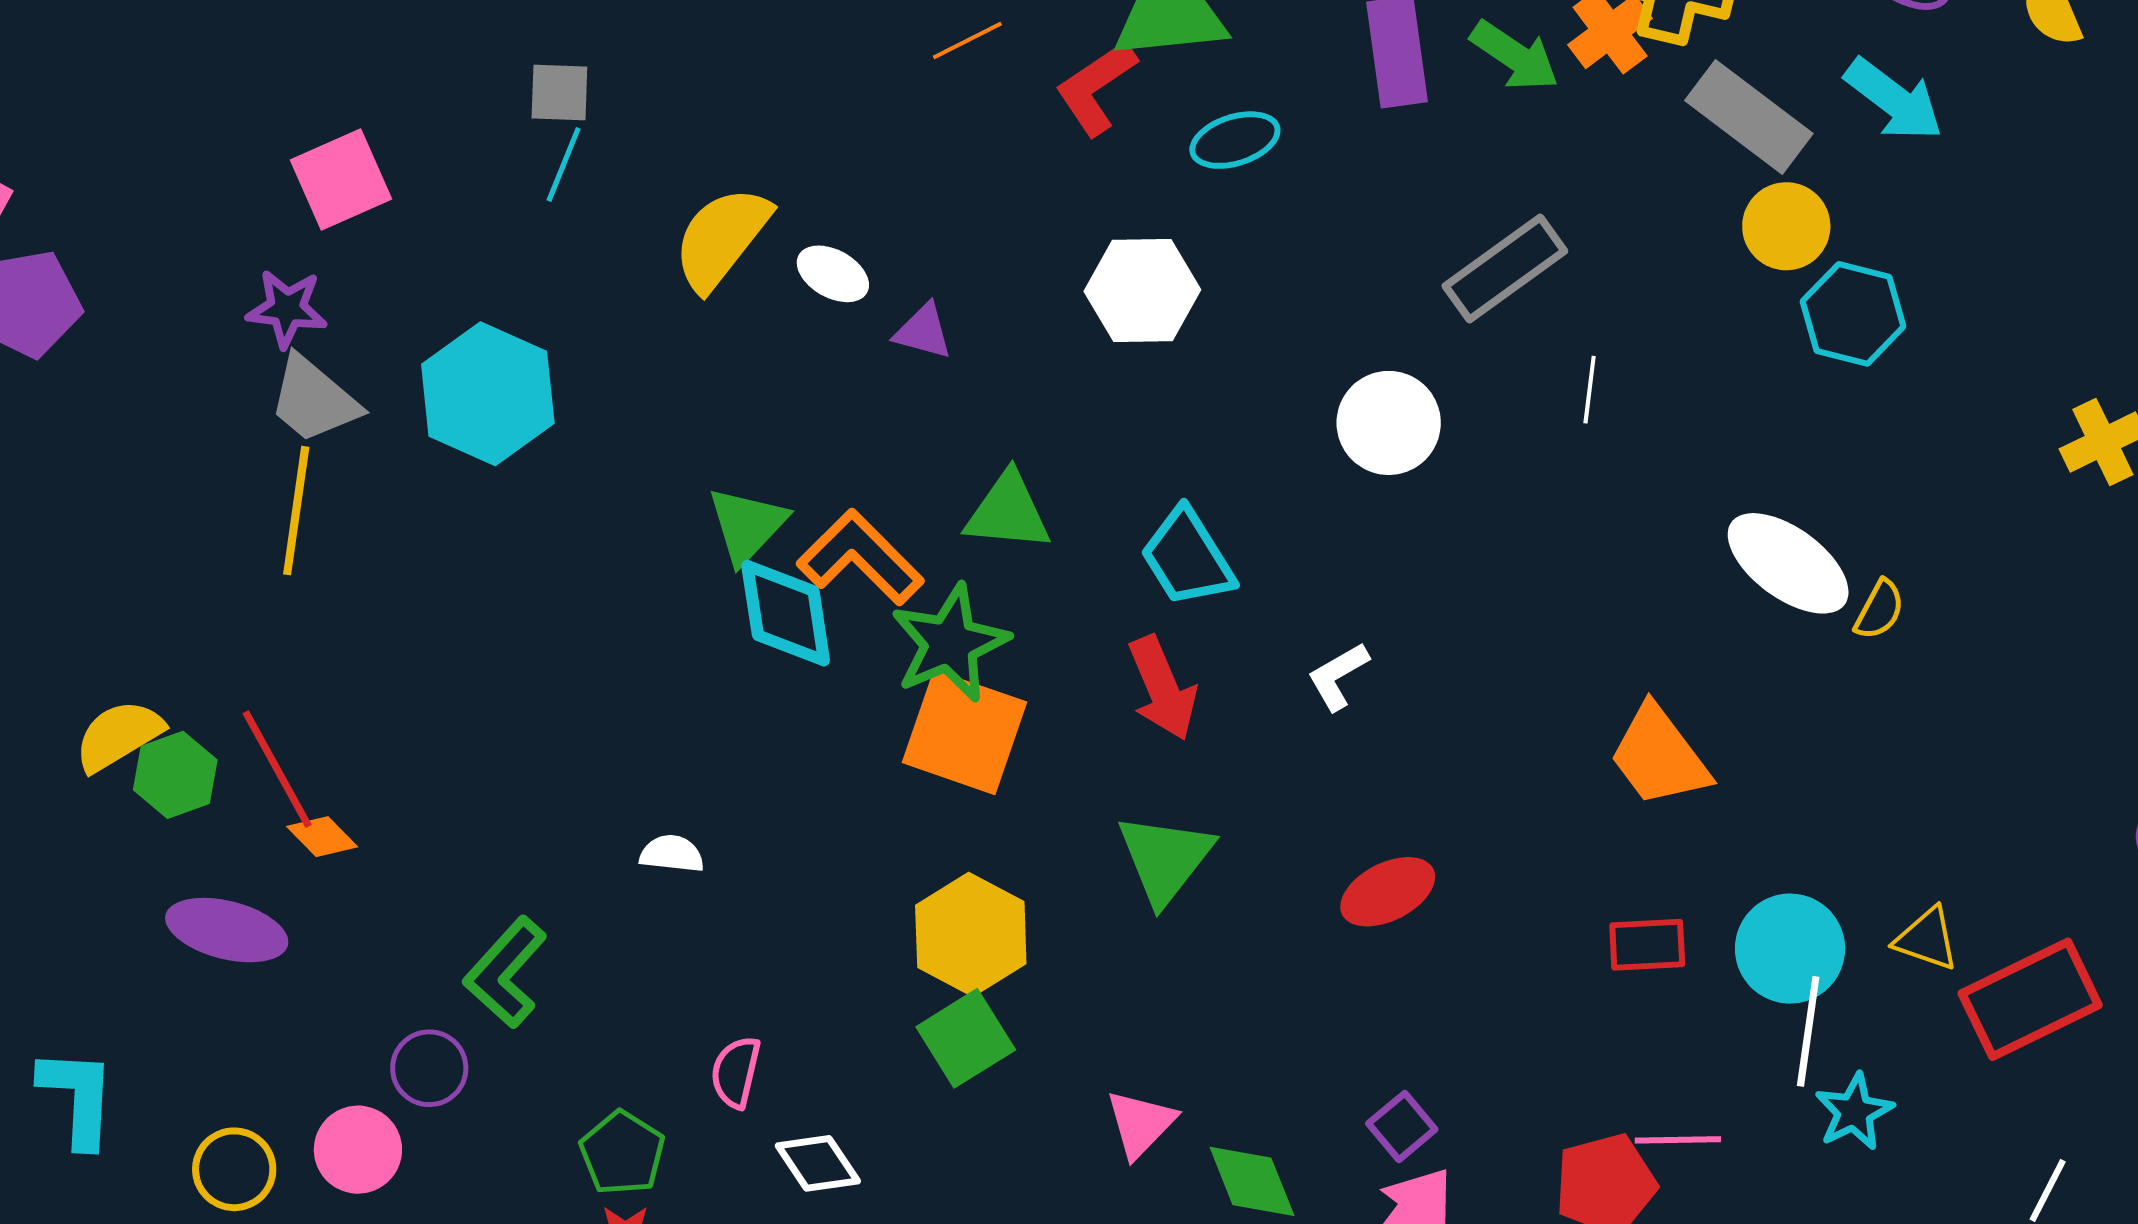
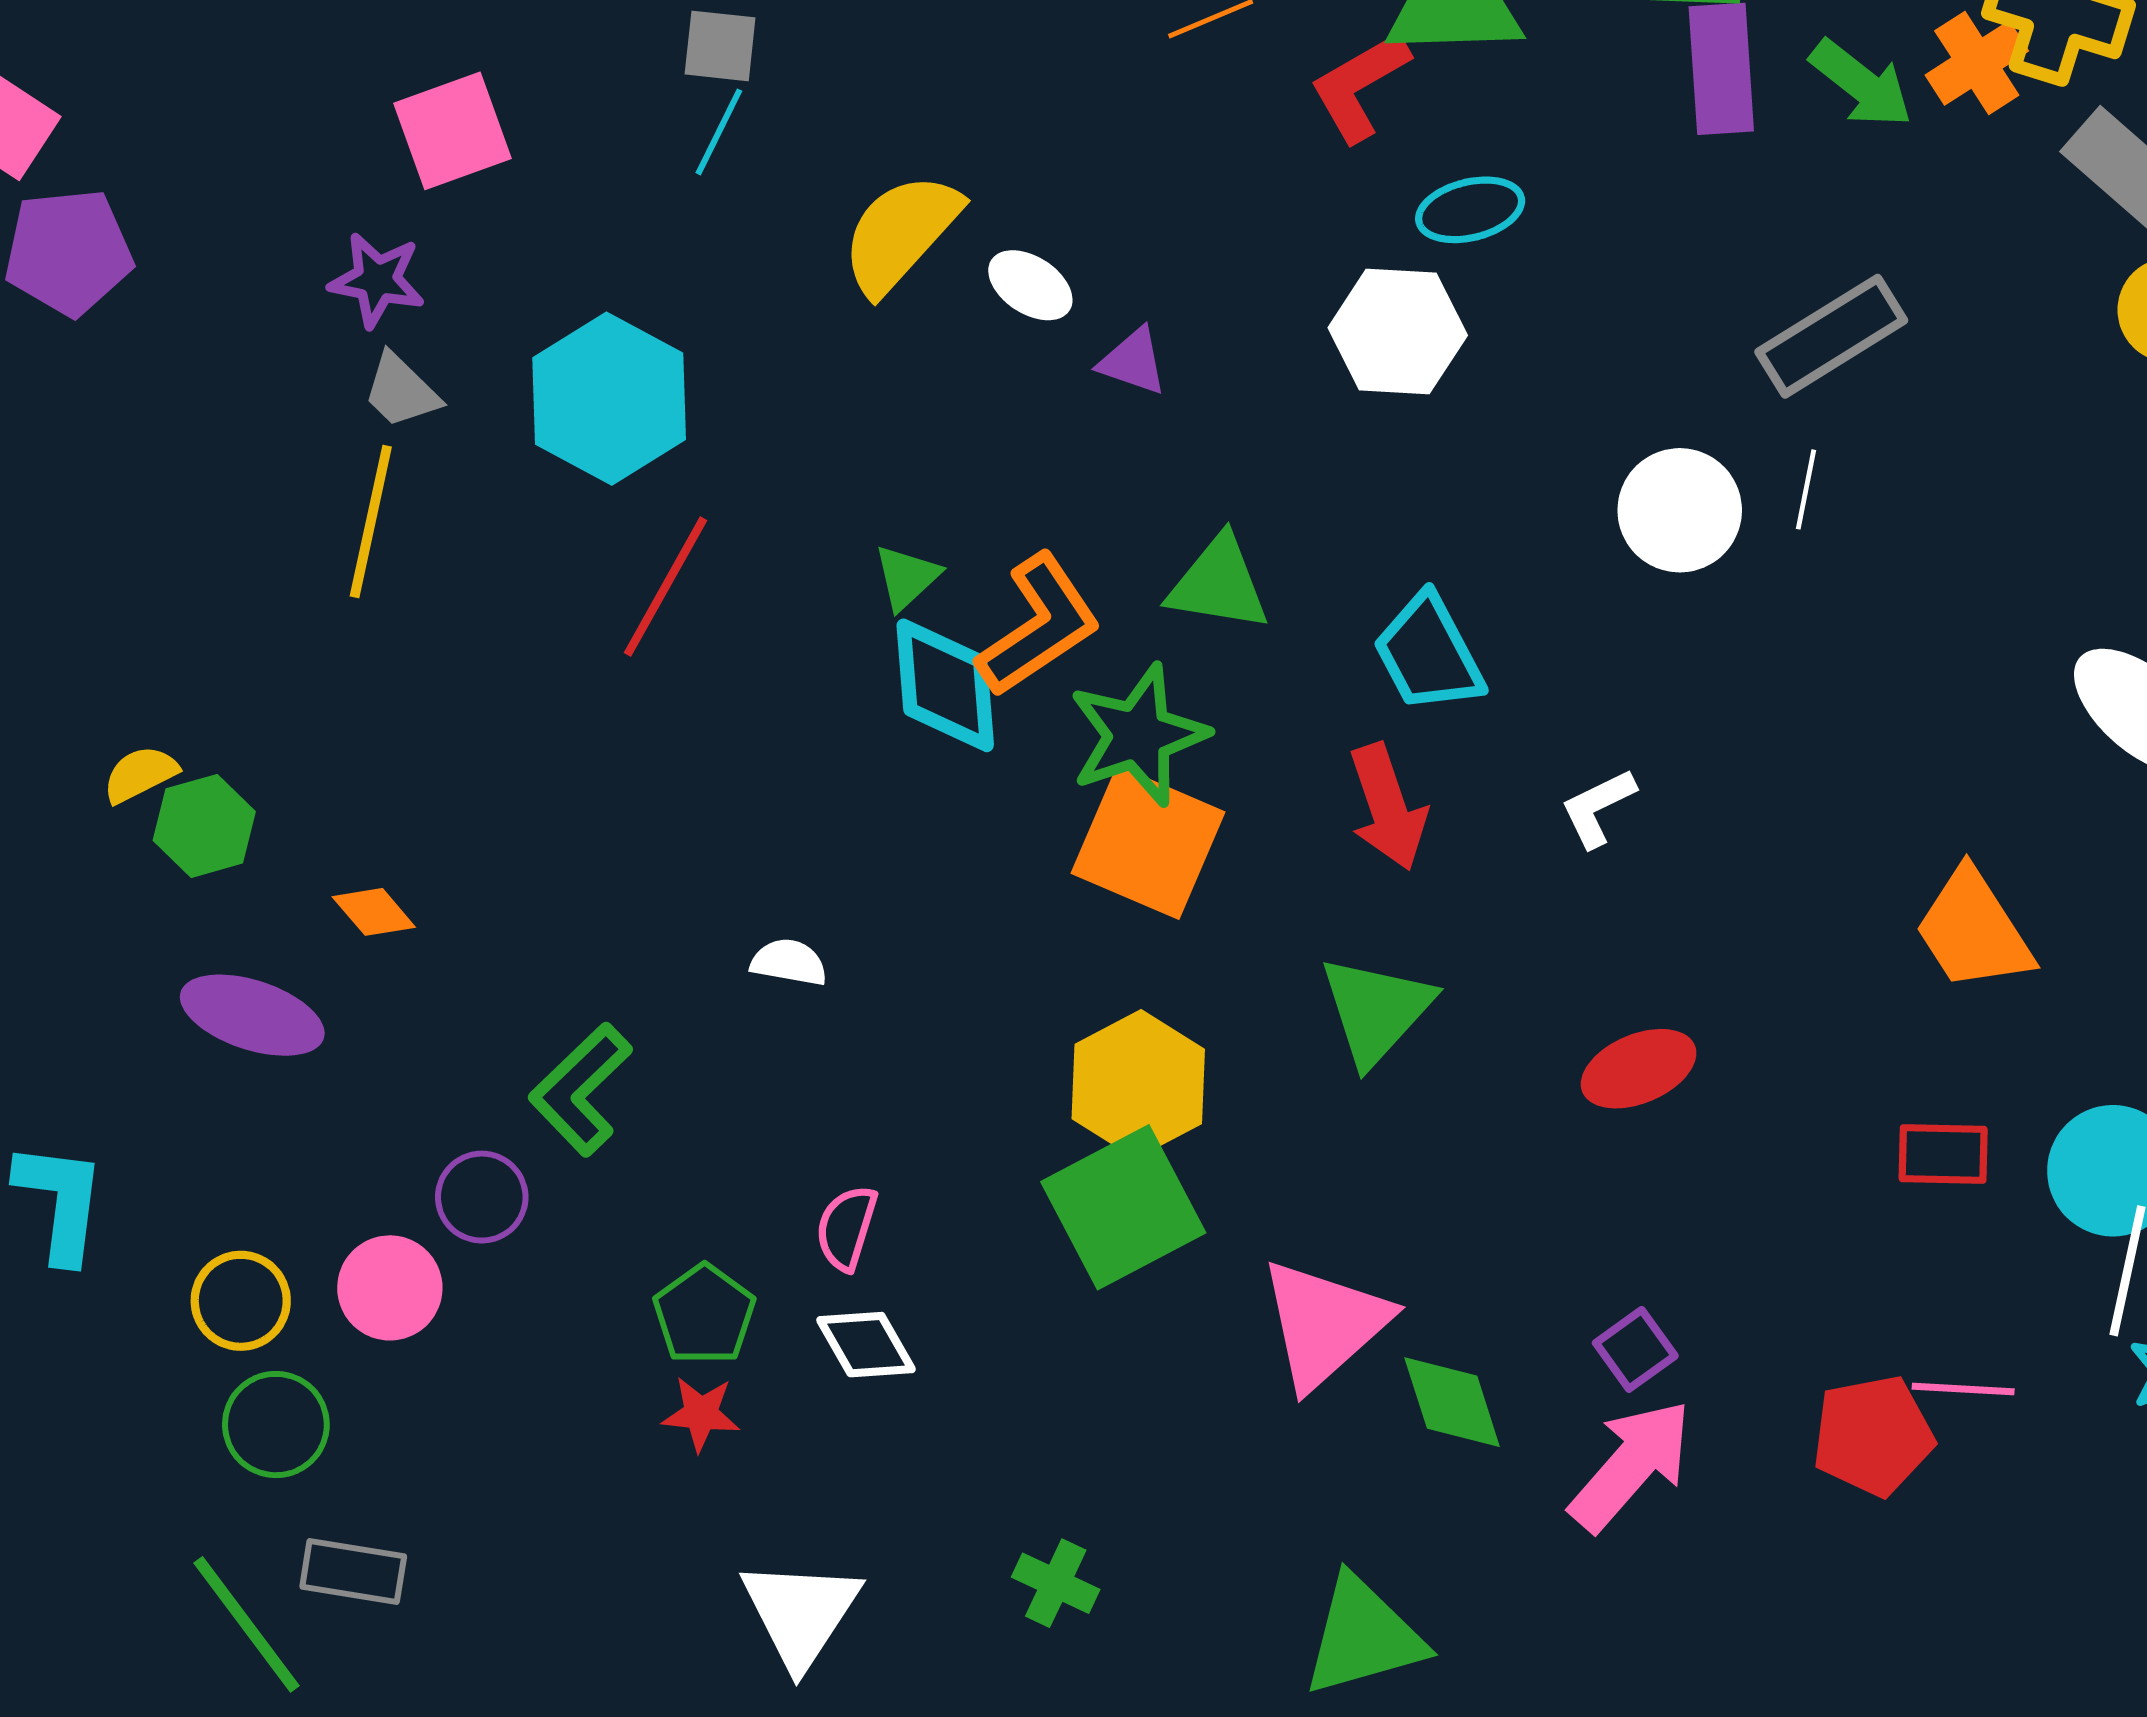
cyan ellipse: (1235, 140) -> (1470, 210), moved
white line: (1590, 390) -> (1806, 489), moved
gray trapezoid: (314, 400) -> (401, 391), size x0.7
green triangle: (747, 525) -> (907, 577), size x0.7
orange L-shape: (860, 558) -> (1039, 626), turned 97
yellow semicircle: (119, 736) -> (140, 774), size x0.7
red line: (277, 769) -> (666, 587), moved, turned 54
green square: (966, 1038) -> (1123, 1207), size x1.4
pink triangle: (1141, 1124) -> (1324, 1324), size x1.6
white diamond: (818, 1163) -> (866, 1345), moved

